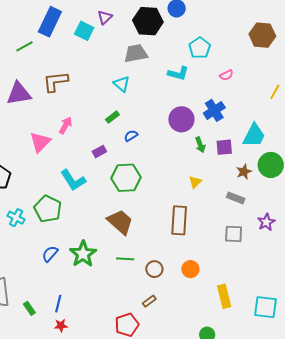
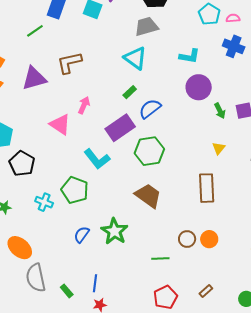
cyan L-shape: (178, 73) -> (189, 56), moved
pink semicircle: (226, 75) -> (233, 18), moved, turned -152
cyan triangle: (122, 84) -> (135, 58), size x1.4
blue cross: (214, 110) -> (234, 46), moved, turned -30
blue semicircle: (131, 136) -> (150, 109), size x1.6
pink triangle: (40, 142) -> (60, 124), turned -35
purple rectangle: (99, 151) -> (120, 128), size x2.0
green line: (125, 259) -> (160, 259), moved
orange circle: (190, 269) -> (209, 239), moved
brown rectangle: (149, 301) -> (206, 291), moved

